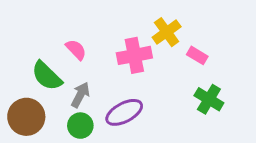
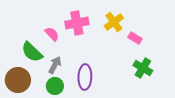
pink cross: (134, 55) -> (77, 23), moved
purple ellipse: (124, 112) -> (85, 77), turned -60

